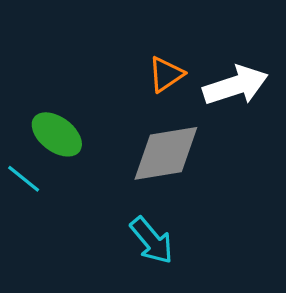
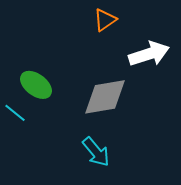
orange triangle: (166, 74) -> (105, 20), moved

